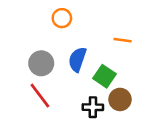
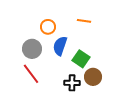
orange circle: (62, 18) -> (48, 27), moved
orange line: (123, 40) -> (84, 21), moved

